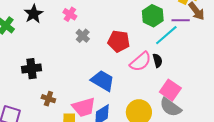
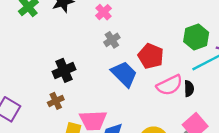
black cross: (31, 69) -> (64, 70), moved, turned -30
blue trapezoid: (103, 81) -> (124, 74), moved
brown cross: (48, 99) -> (56, 101), turned 32

